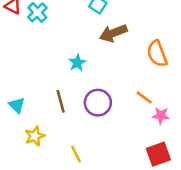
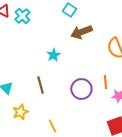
orange line: (144, 97) -> (105, 82), turned 48
purple circle: (98, 103) -> (81, 89), moved

